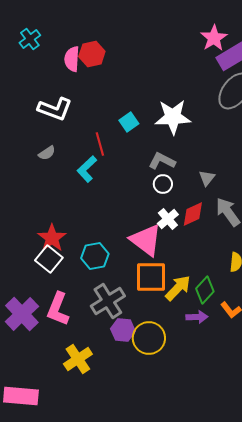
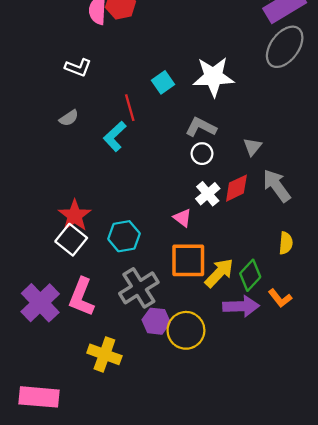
white L-shape: (55, 109) -> (78, 67), size x0.7
pink triangle: (146, 240) -> (182, 218), size x0.5
purple arrow: (197, 317) -> (241, 306), size x1.4
yellow cross: (78, 359) -> (104, 354), turned -36

